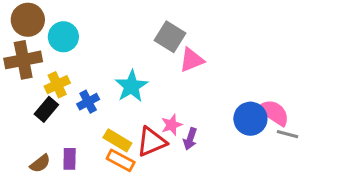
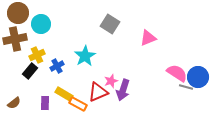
pink triangle: (192, 60) -> (148, 38), moved
blue circle: (250, 119) -> (198, 77), moved
purple arrow: (190, 139) -> (123, 90), size x1.5
yellow rectangle: (117, 140) -> (64, 94), moved
brown semicircle: (40, 164) -> (14, 103), moved

